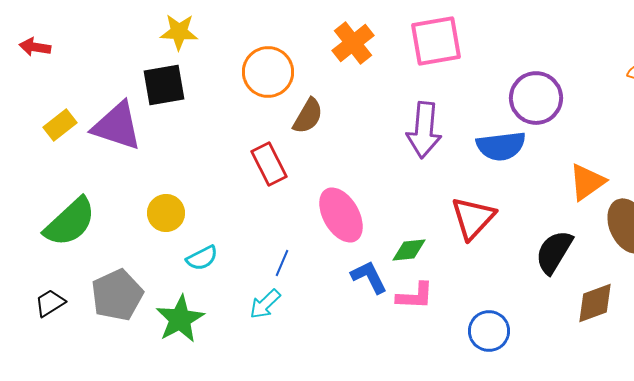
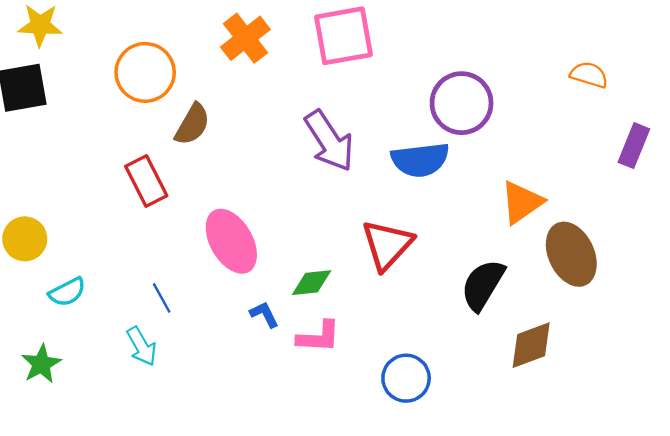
purple arrow: (424, 130) -> (329, 141), turned -38
blue line: (282, 263) -> (162, 298), turned -52
blue L-shape: (369, 277) -> (264, 314), size x0.7
cyan arrow: (265, 304) -> (142, 346), turned -76
green star: (180, 319) -> (41, 364), size x0.7

